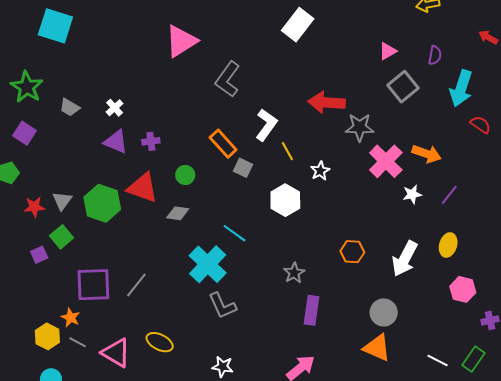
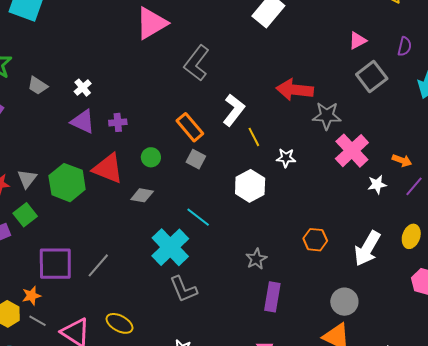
orange arrow: (427, 154) -> (402, 160), moved, size x0.7
gray square: (243, 168) -> (196, 159), moved
white star: (320, 171) -> (286, 158), turned 30
orange star: (71, 318) -> (31, 296), turned 30

